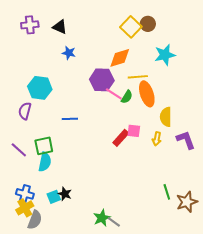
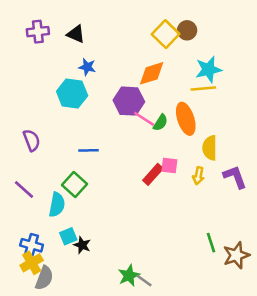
yellow line: (138, 77) -> (203, 88), moved
cyan hexagon: (40, 88) -> (72, 94), moved
purple semicircle: (25, 111) -> (32, 140), turned 144
green square: (44, 146) -> (75, 184), moved, turned -36
cyan square: (54, 197) -> (68, 236), moved

